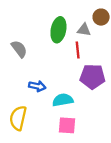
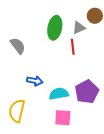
gray triangle: (84, 30) -> (79, 28), turned -32
purple pentagon: (93, 77) -> (87, 92), moved, turned -30

